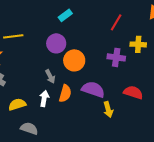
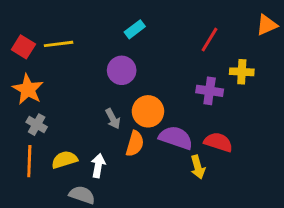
yellow line: (13, 36) -> (59, 44), moved
orange circle: (74, 60) -> (148, 111), moved
red semicircle: (133, 92) -> (218, 142), moved
white arrow: (44, 98) -> (98, 166), moved

